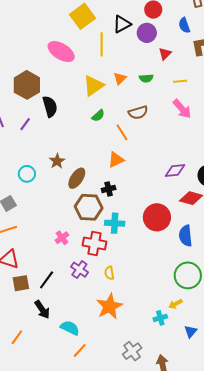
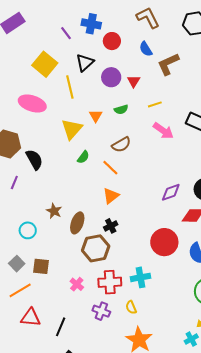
purple circle: (147, 33) -> (111, 77), moved
cyan cross: (115, 223) -> (140, 277), moved
black line: (47, 280) -> (61, 327), moved
brown square: (21, 283) -> (41, 266), moved, turned 30

